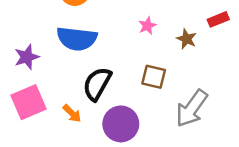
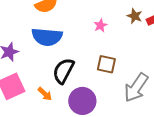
brown star: (187, 39) -> (135, 16), moved

